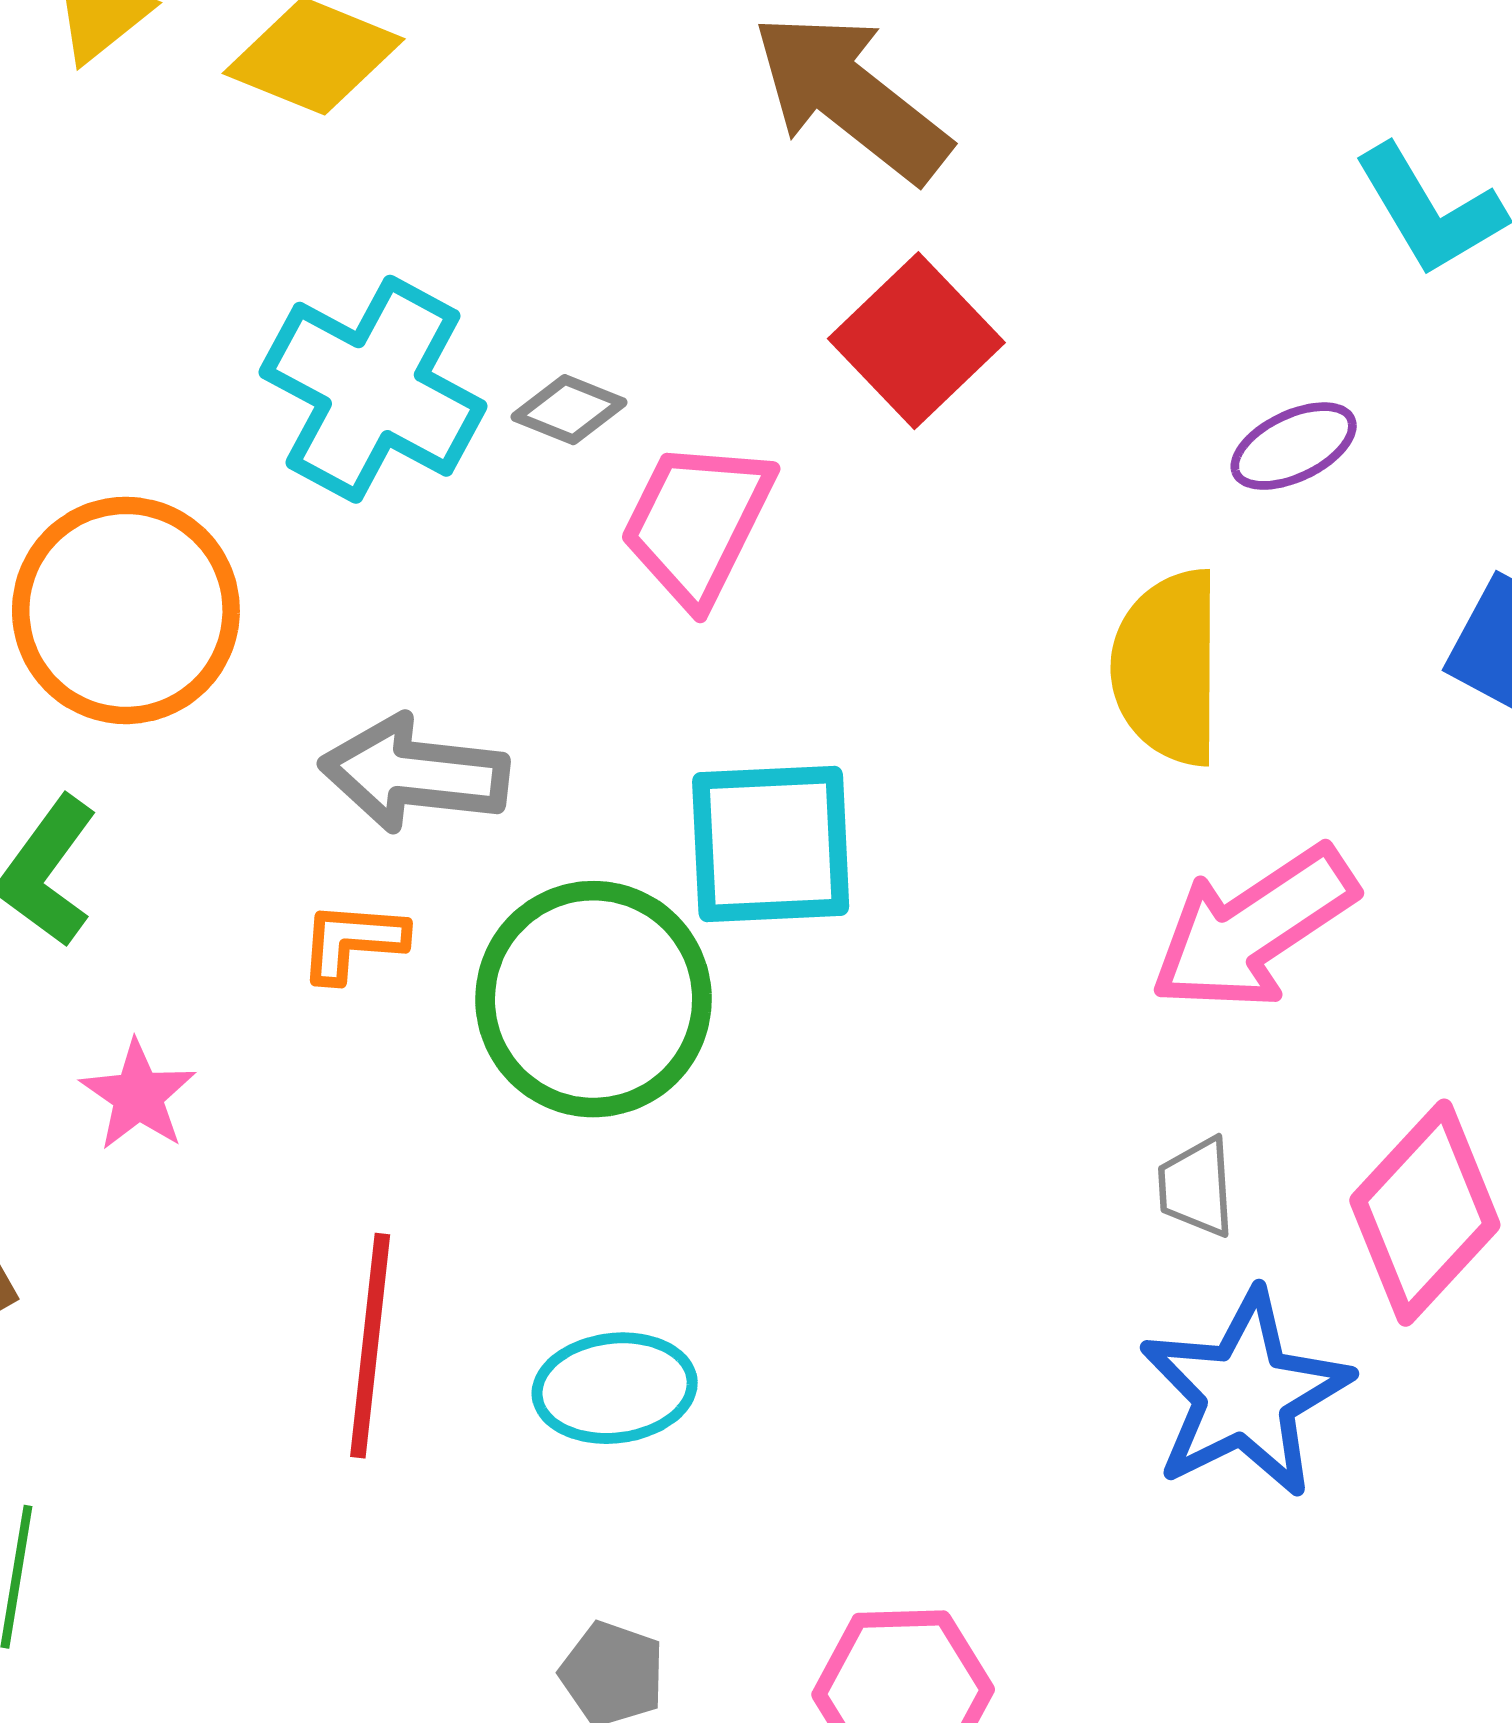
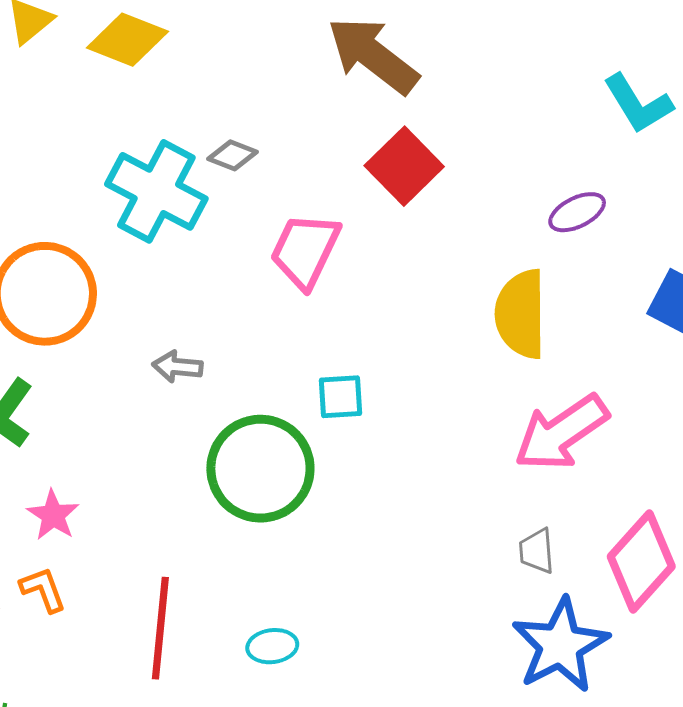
gray diamond: (569, 410) -> (233, 155), moved
gray arrow: (414, 774) -> (177, 367), size x0.6
cyan square: (771, 844) -> (340, 397), size x0.6
orange L-shape: (353, 942) -> (43, 590), moved, turned 66
cyan ellipse: (615, 1388) -> (272, 646), size x0.7

